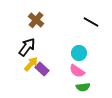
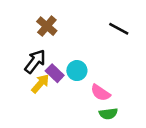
cyan circle: (79, 53) -> (77, 71), moved
purple rectangle: (42, 69) -> (55, 73), moved

